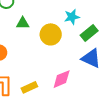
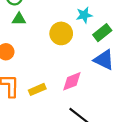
green triangle: (23, 23) -> (19, 19), moved

